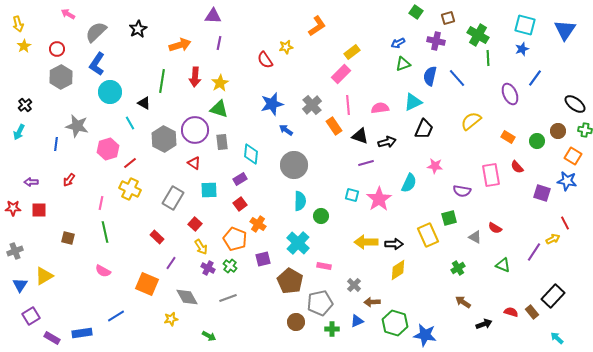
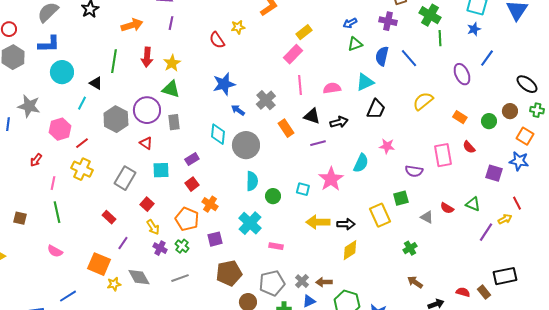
blue L-shape: (97, 64) -> (49, 44), turned -125
gray cross: (312, 105) -> (266, 100), moved
cyan line: (130, 123) -> (82, 103), turned 56
orange rectangle: (334, 126) -> (286, 128), moved
cyan diamond: (251, 154) -> (218, 134), moved
red arrow: (69, 180) -> (36, 160), moved
cyan square: (352, 195) -> (303, 189), moved
green triangle: (503, 265) -> (473, 204), moved
brown pentagon: (290, 281) -> (229, 273), moved, turned 30
gray cross: (354, 285) -> (302, 281), moved
black rectangle: (553, 296) -> (505, 276), turned 35
yellow star: (171, 319) -> (114, 284), moved

